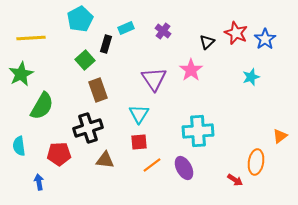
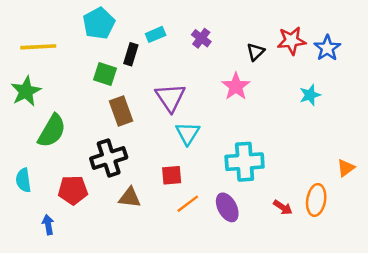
red star: (236, 33) -> (291, 41), turned -30
green square: (85, 60) -> (105, 74), turned -30
purple triangle: (154, 79) -> (170, 97), moved
cyan triangle: (139, 114) -> (188, 133), moved
red arrow: (235, 180) -> (283, 207), moved

